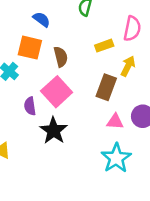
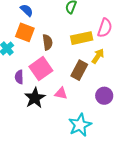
blue semicircle: (41, 19) -> (27, 10), moved
yellow rectangle: (104, 46) -> (82, 38), size x1.5
pink triangle: (115, 122) -> (61, 93), moved

